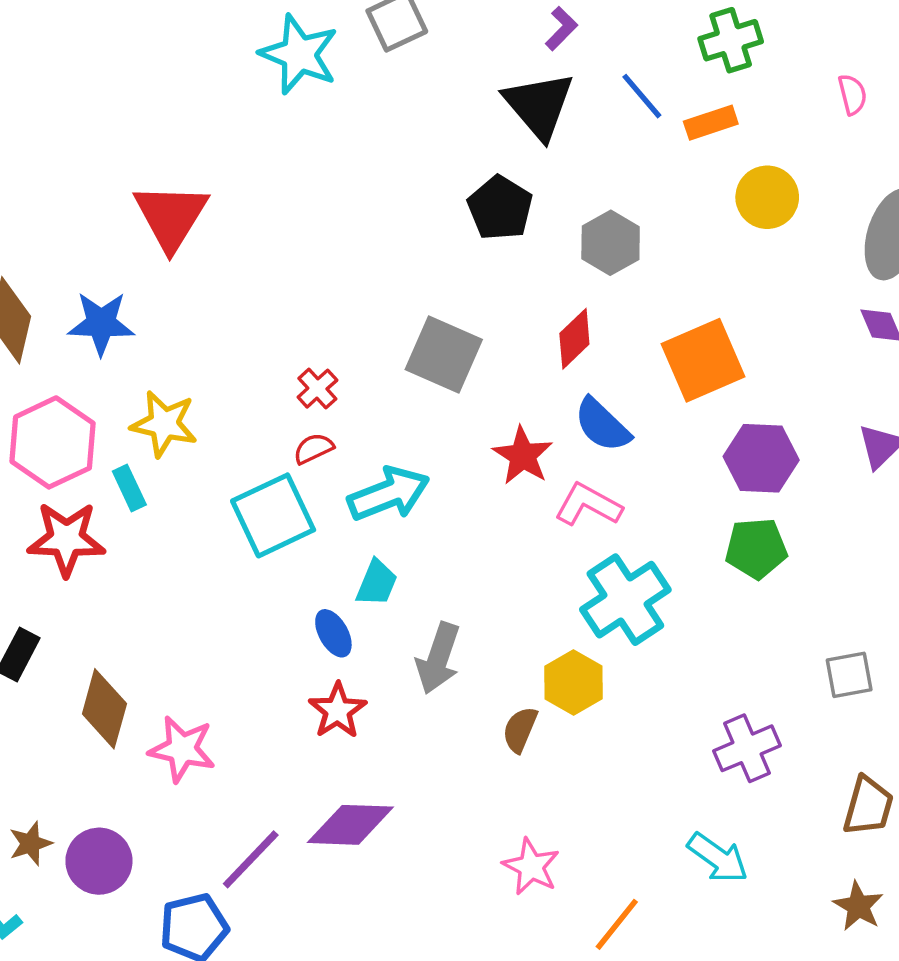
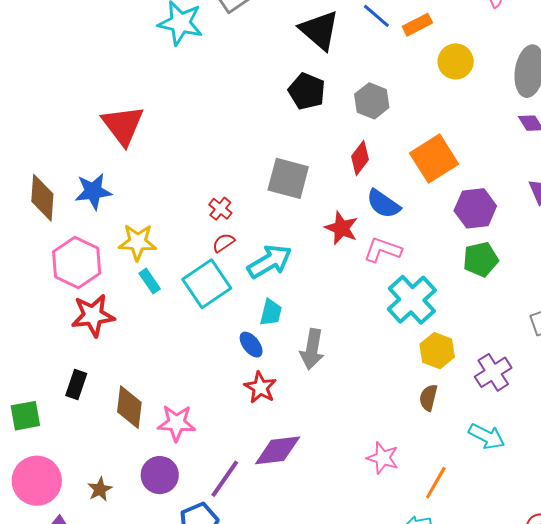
cyan rectangle: (129, 488) -> (150, 281), moved
yellow hexagon: (574, 683) -> (437, 351), moved
brown semicircle: (520, 730) -> (428, 398), moved
purple circle: (99, 861) -> (160, 475), moved

